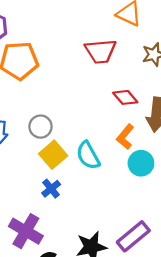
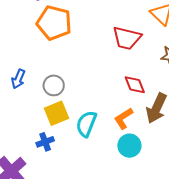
cyan semicircle: (88, 155) -> (86, 124), turned 32

